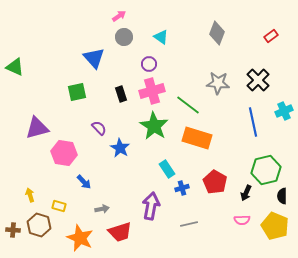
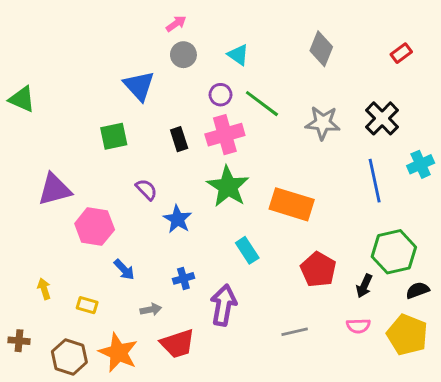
green line: (188, 105) -> (262, 104), moved
blue cross: (182, 188) -> (183, 278), moved
black semicircle: (282, 196) -> (418, 290), turned 70
gray line: (189, 224) -> (295, 332), moved
brown hexagon: (39, 225) -> (69, 357), moved

